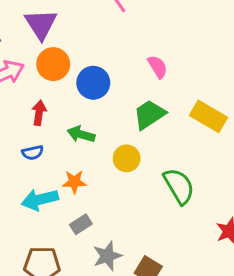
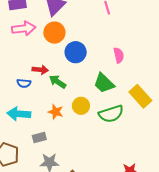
red arrow: (39, 113) -> (40, 70), moved, turned 70
green trapezoid: (149, 115) -> (104, 83), turned -120
orange star: (74, 182) -> (56, 112), moved
green semicircle: (179, 186) -> (111, 114), moved, turned 85

